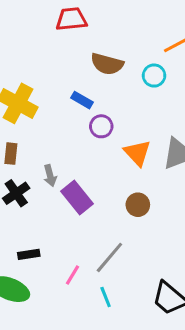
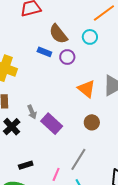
brown semicircle: (107, 64) -> (58, 34), turned 45
blue rectangle: (82, 100) -> (44, 52), moved
purple circle: (101, 126) -> (67, 57), moved

